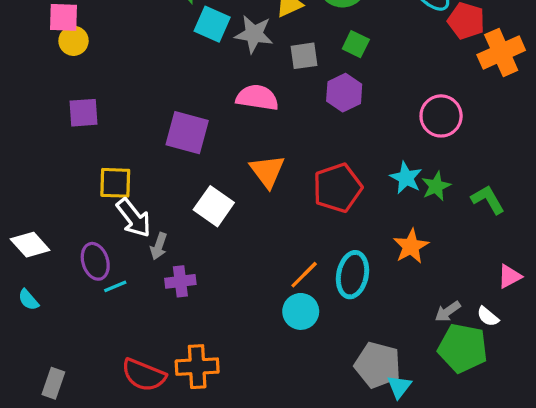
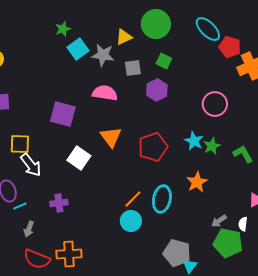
cyan square: (212, 24) -> (78, 49), turned 30
gray arrow: (159, 246) -> (29, 229), moved
white semicircle: (488, 316) -> (243, 224), turned 56

